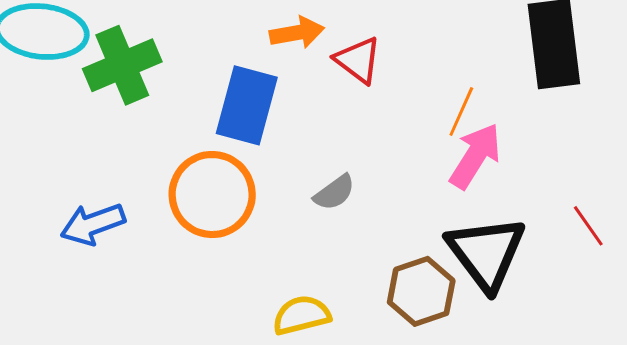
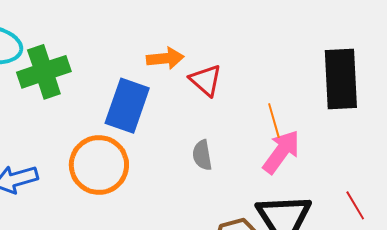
orange line: (461, 112) -> (274, 121), turned -44
gray semicircle: (334, 192) -> (202, 155), moved, turned 112

